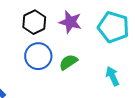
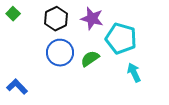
cyan pentagon: (113, 27) -> (121, 39), moved

